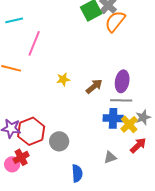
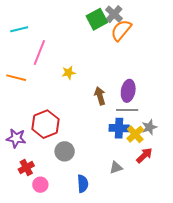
yellow star: (63, 79) -> (69, 73), moved
brown arrow: (94, 86) -> (100, 96), turned -66
red hexagon: (31, 131) -> (45, 124), moved
pink circle: (12, 164) -> (40, 185), moved

